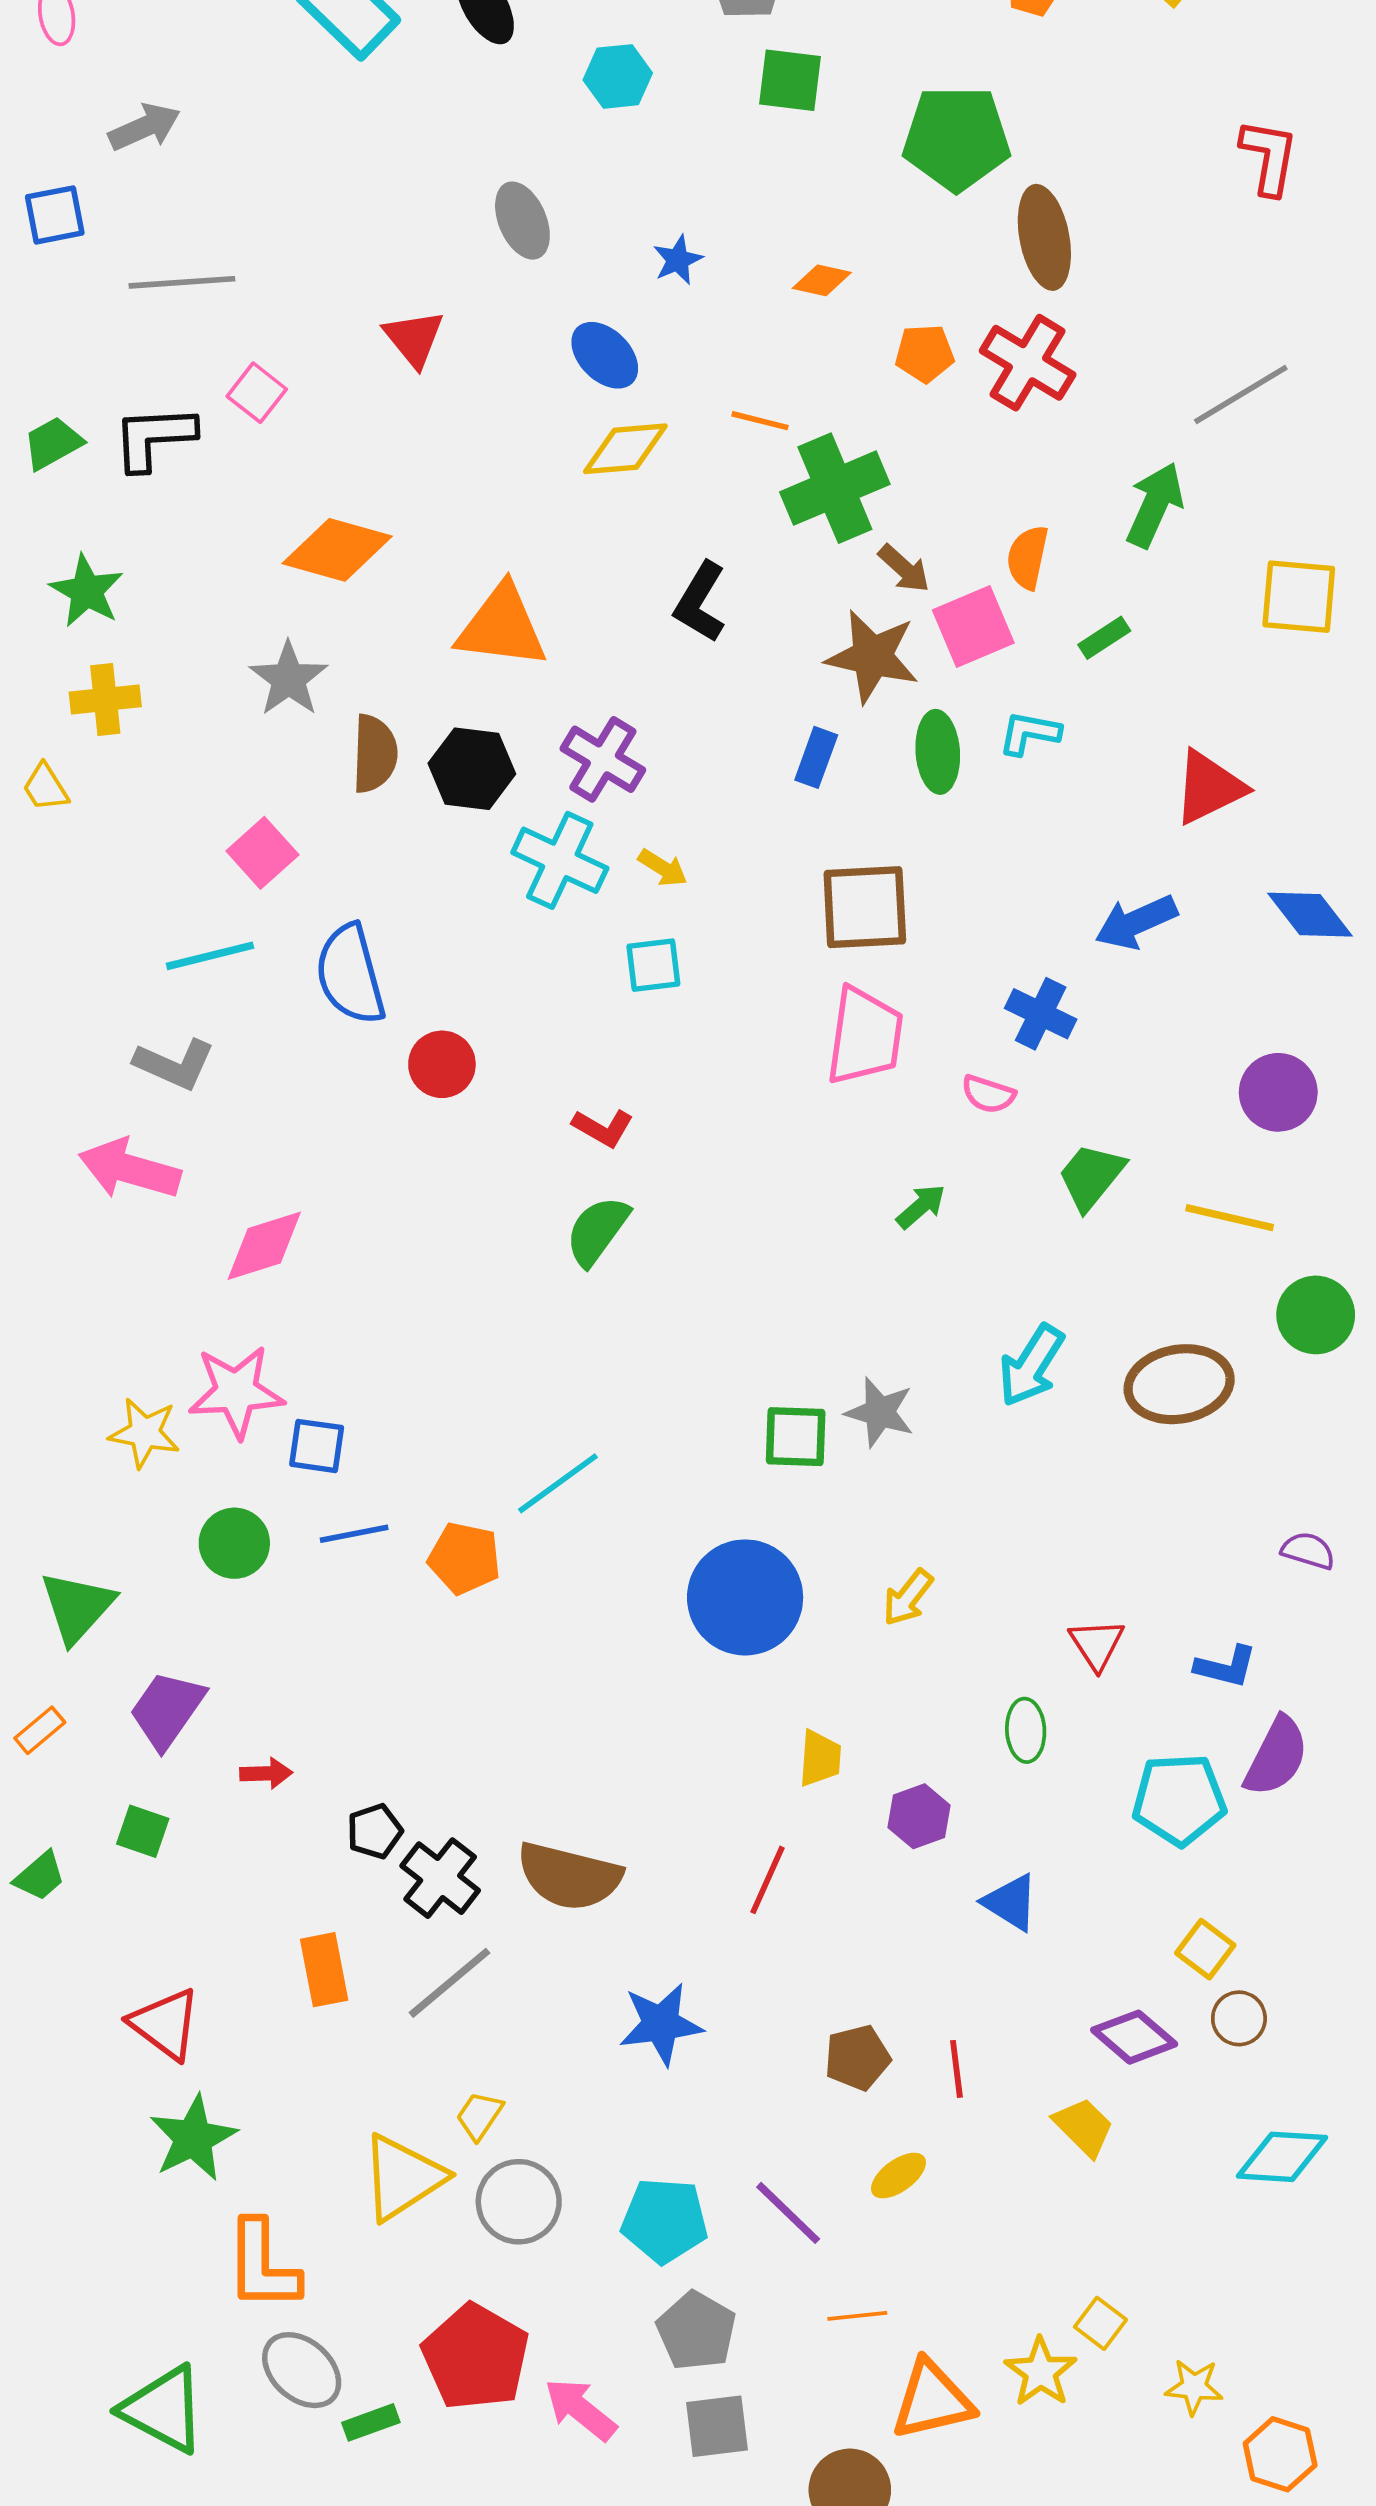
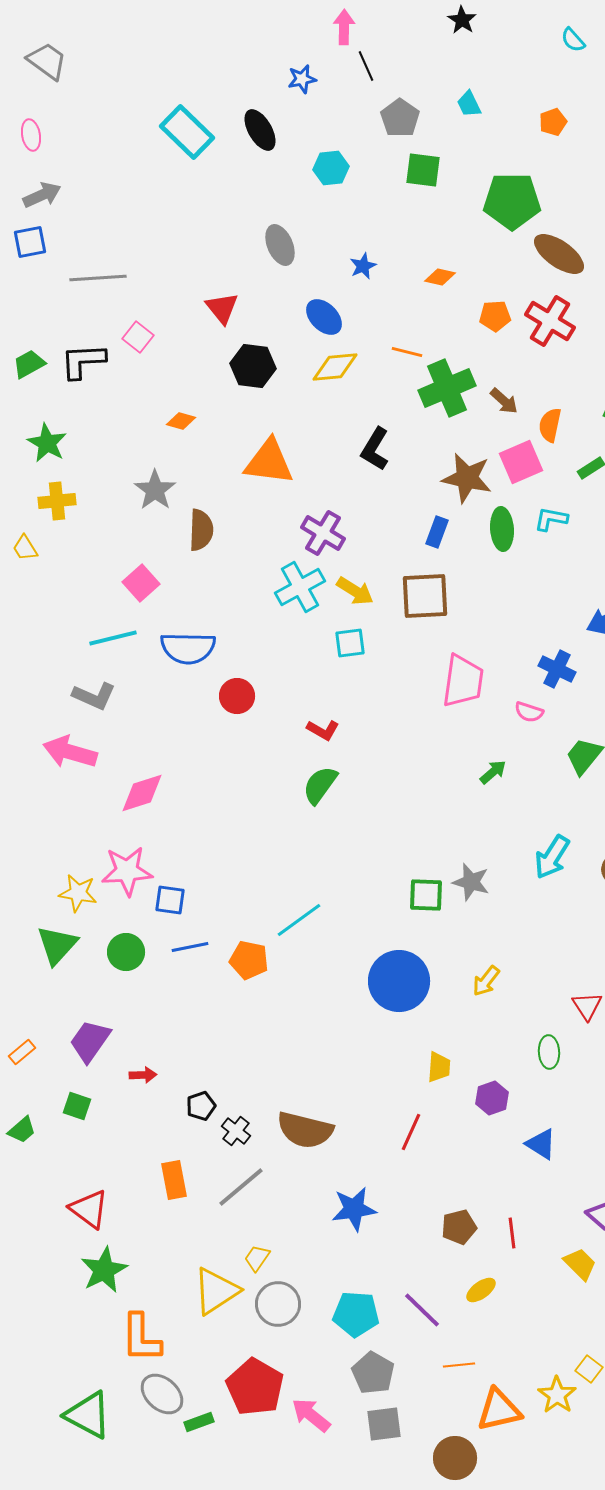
gray arrow: (145, 127) -> (42, 195), moved
brown ellipse: (1044, 237) -> (559, 254), turned -44
orange diamond: (337, 550) -> (181, 421), size x0.5
brown arrow: (904, 569) -> (504, 401), moved
black hexagon: (472, 769) -> (253, 366), moved
cyan cross: (560, 860) -> (300, 587), turned 36
yellow arrow: (663, 868) -> (355, 591), size x1.4
brown square: (865, 907) -> (425, 596), moved
blue semicircle: (350, 974) -> (188, 648), turned -74
green triangle: (77, 1607) -> (57, 945), moved
black cross: (440, 1878) -> (236, 1131), size x0.7

